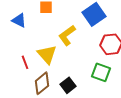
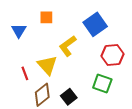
blue triangle: (19, 20) -> (19, 31), turned 35

